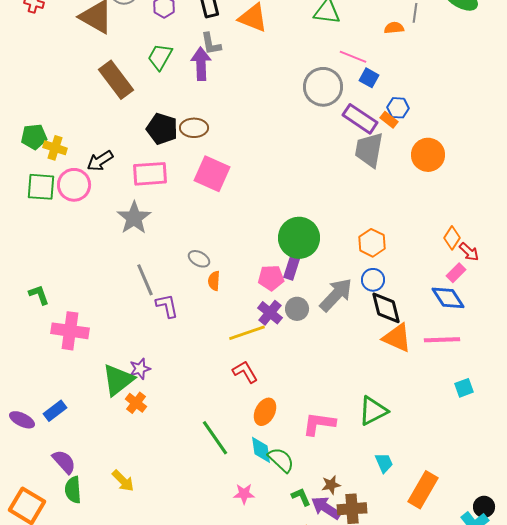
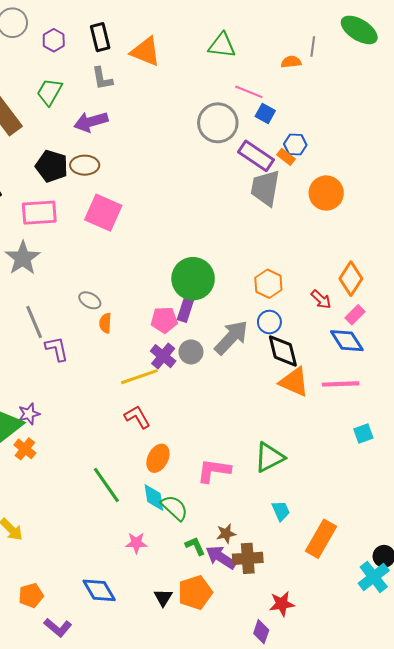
purple arrow: (201, 64) -> (91, 122), moved, turned -104
orange diamond: (452, 238) -> (351, 279), size x1.4
red arrow: (469, 252) -> (321, 299), moved

